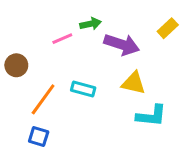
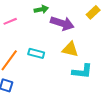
pink line: (62, 39) -> (10, 21), moved

